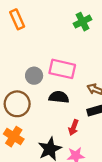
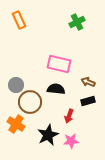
gray circle: (34, 76) -> (16, 85), moved
brown circle: (17, 104) -> (30, 102), moved

